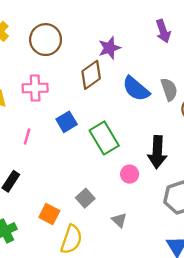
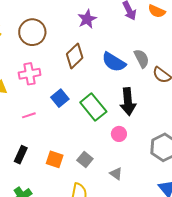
purple star: (109, 48) -> (87, 19), moved
pink line: (27, 136) -> (29, 115), turned 64
black arrow: (157, 152) -> (128, 102), moved
orange square: (49, 214) -> (55, 159), moved

